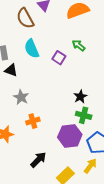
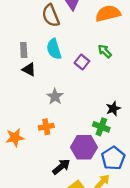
gray star: (21, 97) -> (55, 97), moved
black star: (80, 97) -> (113, 108), moved
black arrow: (38, 160) -> (61, 167), moved

